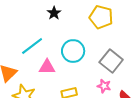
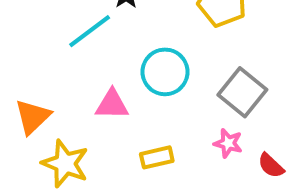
cyan line: (32, 46) -> (90, 31), moved

